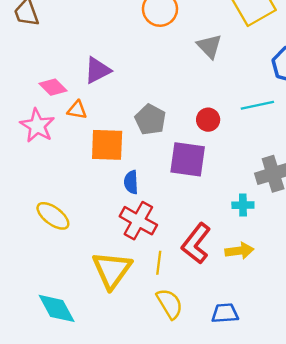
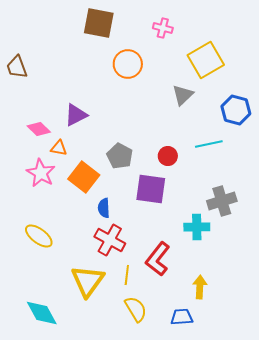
gray triangle: (209, 46) -> (183, 95), moved, turned 30
pink star: (37, 126) -> (41, 173), moved
orange square: (107, 145) -> (84, 177), turned 36
cyan cross: (243, 205) -> (197, 227), size x1.4
yellow arrow: (239, 251) -> (200, 287), moved, turned -80

